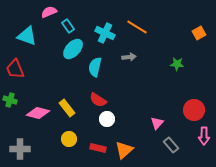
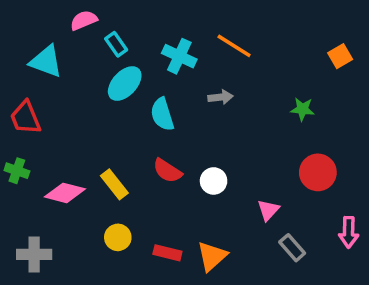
cyan semicircle: (95, 67) -> (162, 114), turned -30
red circle: (194, 110) -> (318, 172), moved
white circle: (107, 119) -> (214, 181), moved

